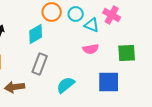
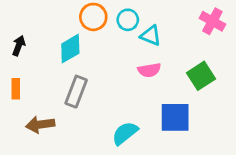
pink cross: (112, 15) -> (212, 21), moved
green square: (127, 53) -> (201, 76), turned -30
cyan semicircle: (66, 85) -> (125, 133), moved

